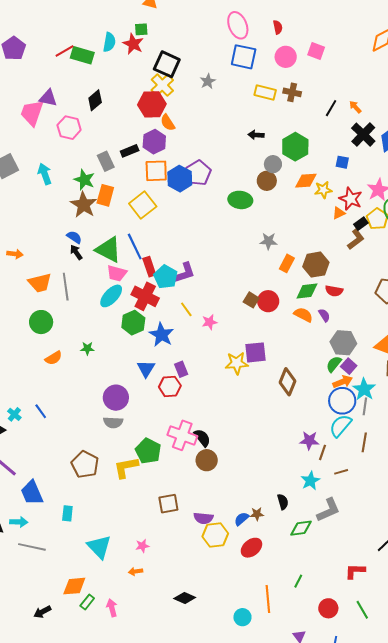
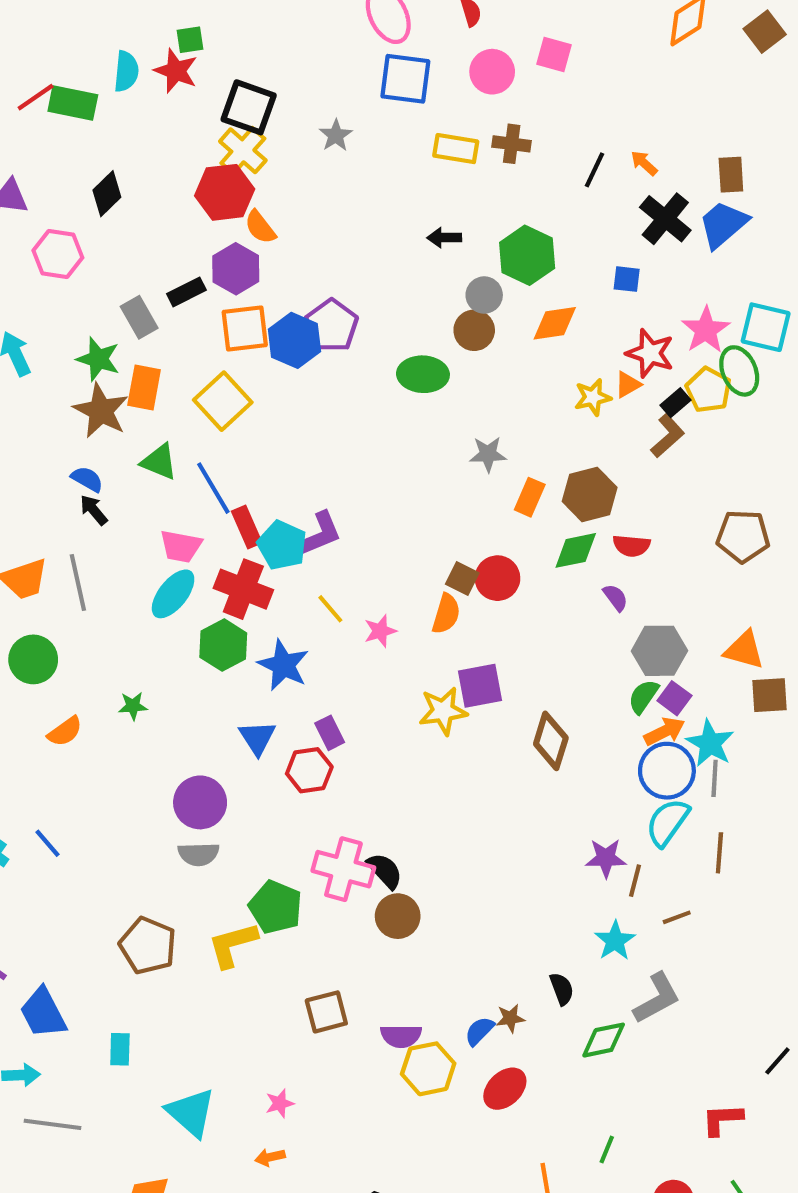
yellow star: (323, 190) -> (593, 397), moved
green triangle: (108, 250) -> (159, 462), moved, size x0.7
orange semicircle: (303, 315) -> (446, 614), moved, turned 84

